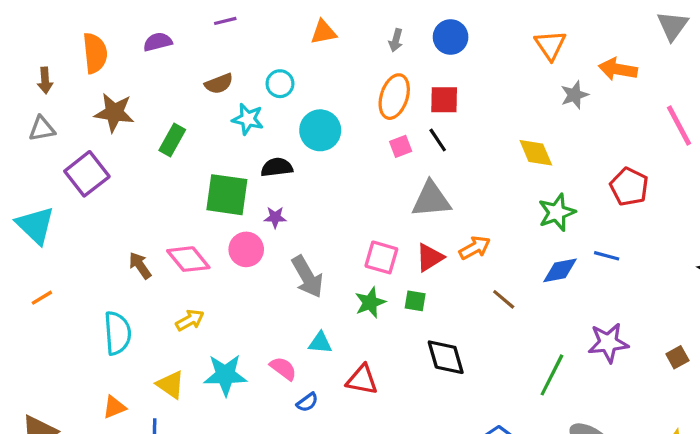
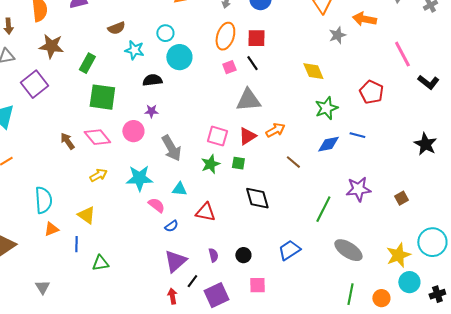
cyan circle: (280, 84) -> (165, 33), moved
green square: (227, 195) -> (102, 97), moved
cyan semicircle: (117, 333) -> (43, 200), moved
cyan star: (225, 375) -> (139, 178), moved

